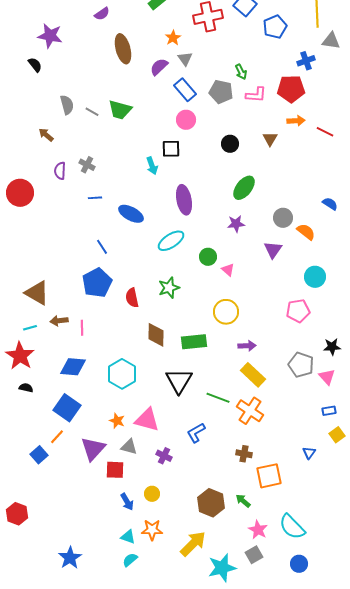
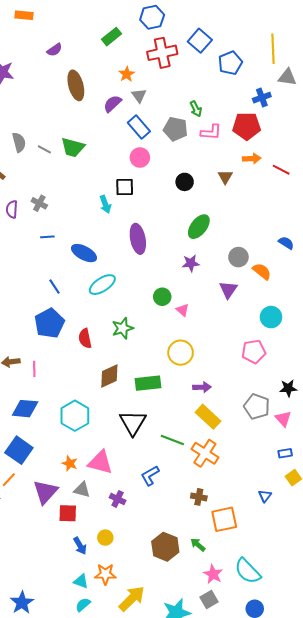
cyan ellipse: (171, 241) -> (102, 285), moved
brown diamond: (156, 335) -> (109, 376), turned 65
yellow arrow: (193, 544) -> (132, 599), moved

